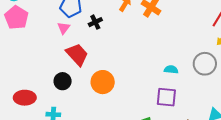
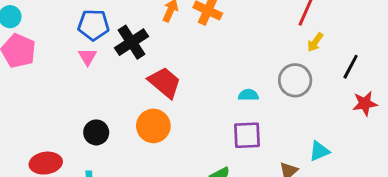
black cross: (95, 22) -> (131, 42), size x1.6
red trapezoid: (77, 54) -> (165, 82), moved

